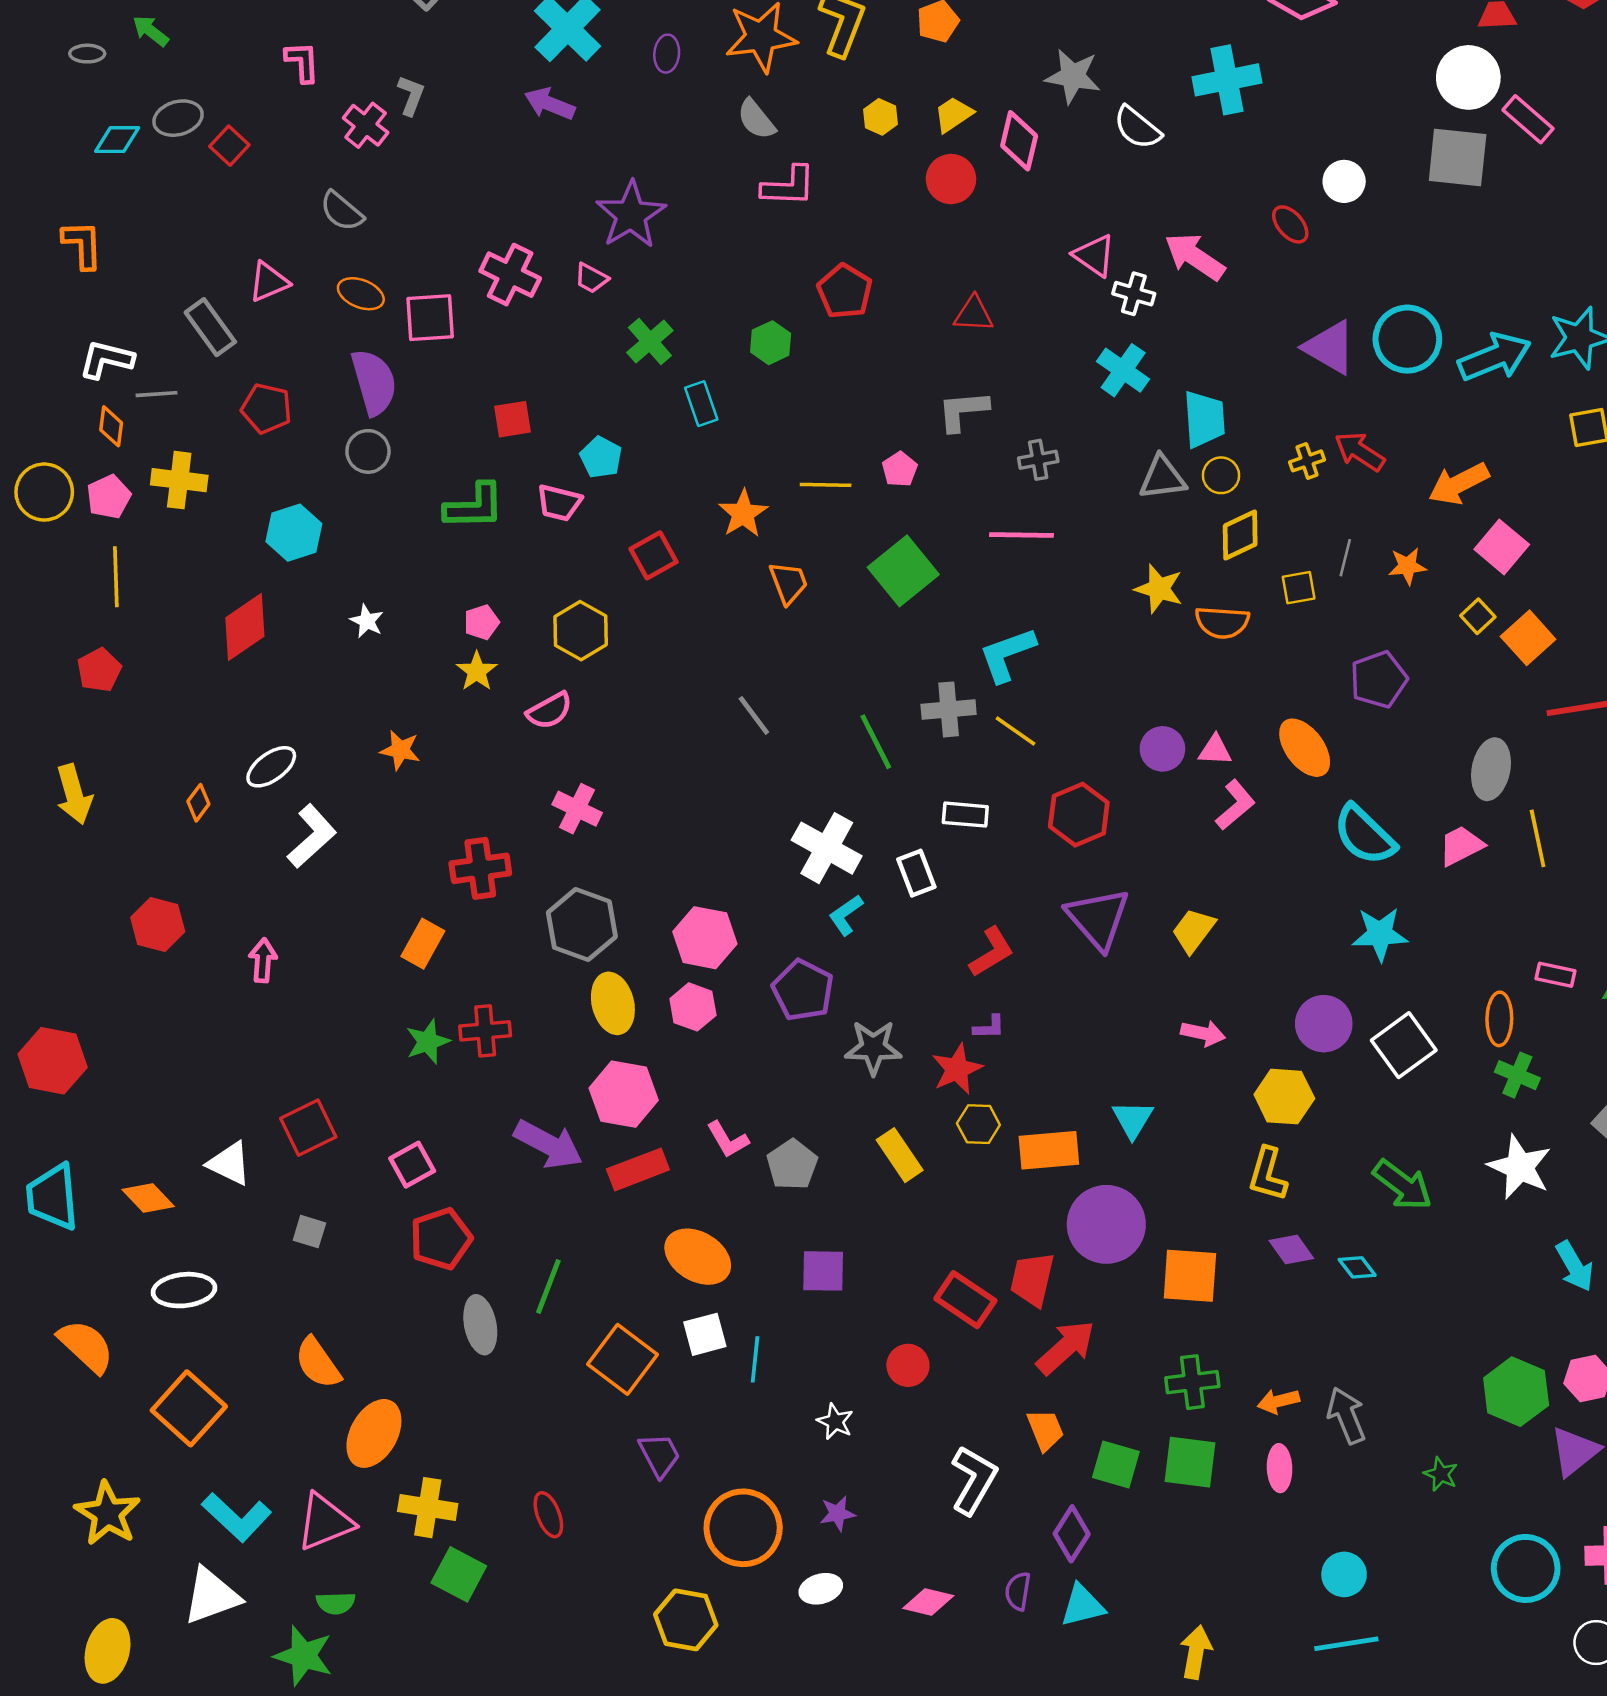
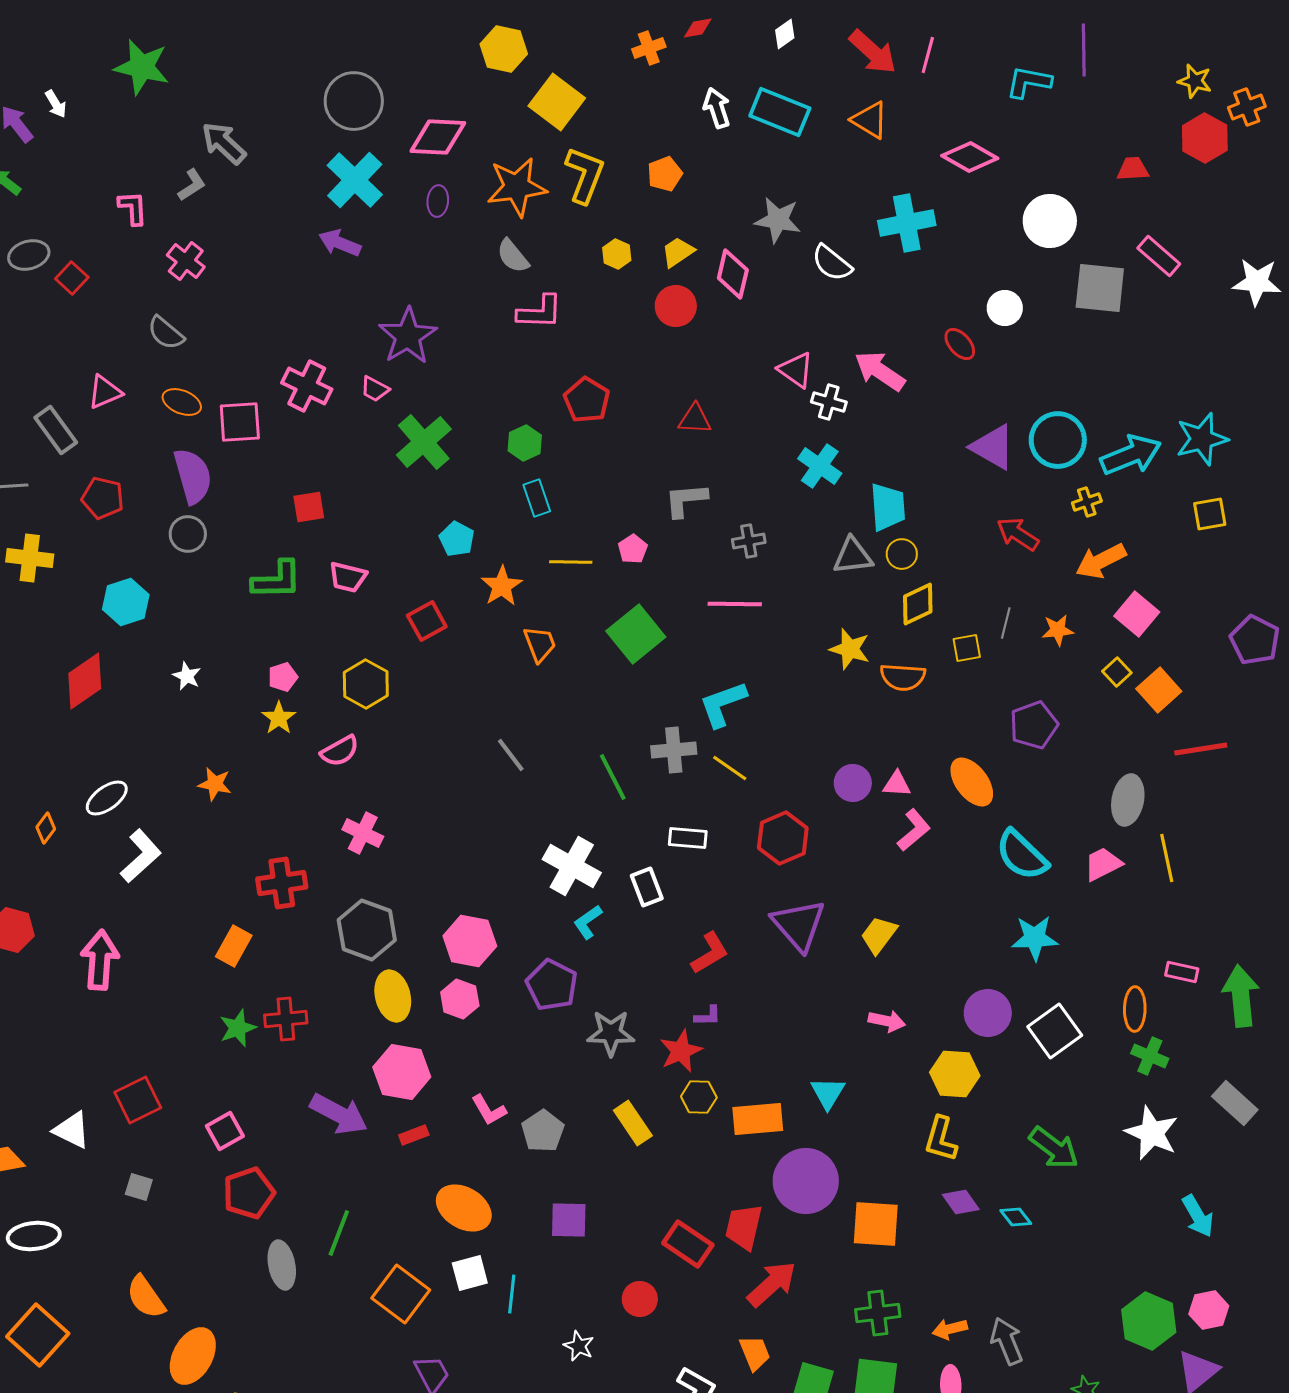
white circle: (1468, 77) -> (1050, 221), moved
gray L-shape: (411, 95) -> (192, 185), moved, turned 36
green cross: (650, 341) -> (424, 442), size x1.4
cyan rectangle: (701, 404) -> (537, 498), moved
cyan pentagon: (601, 457) -> (457, 539), moved
yellow cross: (1307, 461) -> (1087, 502), moved
pink arrow: (263, 960) -> (100, 960), size x1.6
red rectangle: (638, 1169) -> (414, 1135), size x0.6

